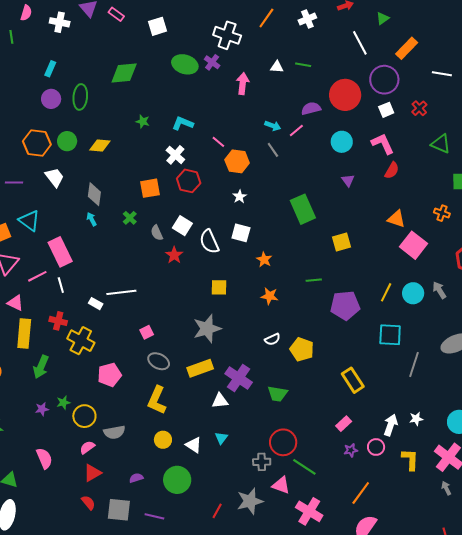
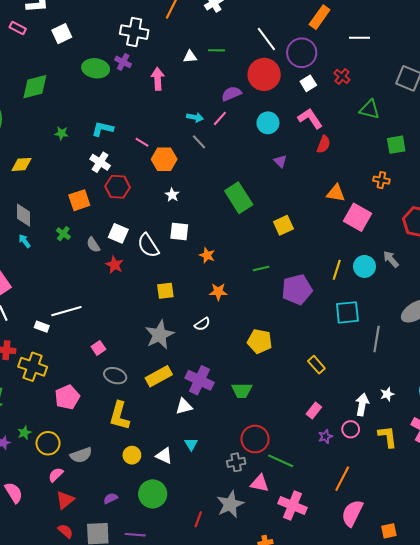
white line: (360, 43) -> (266, 39), moved
white semicircle: (272, 339) -> (202, 324), moved
yellow rectangle: (353, 380) -> (316, 365), size x0.7

